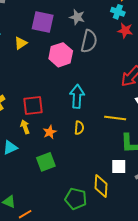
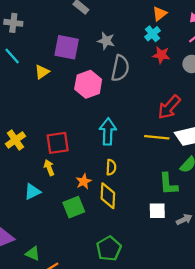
cyan cross: (118, 12) -> (152, 34), turned 32
yellow line: (115, 118) -> (157, 137), moved
orange star: (50, 132) -> (84, 181), moved
yellow diamond: (101, 186) -> (108, 196), moved
green pentagon: (76, 199) -> (109, 249), turned 30

